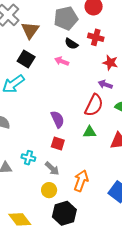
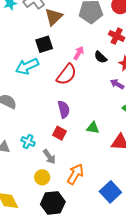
black semicircle: (71, 44) -> (101, 57), moved
black square: (26, 59) -> (44, 44), turned 30
pink arrow: (62, 61) -> (79, 53), turned 88
red semicircle: (94, 105) -> (67, 74), moved

